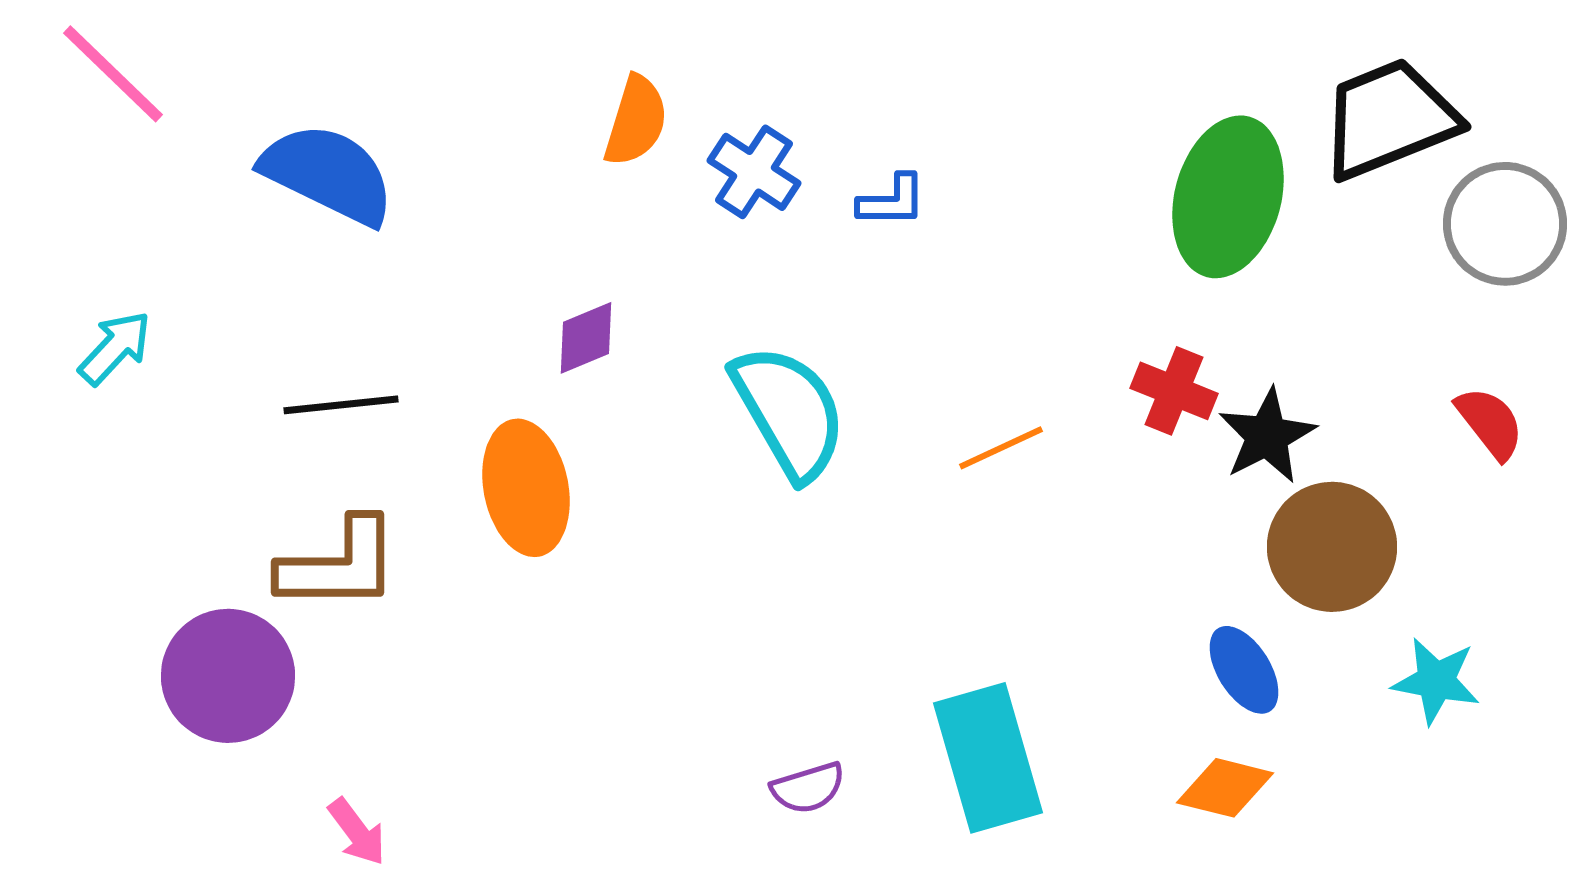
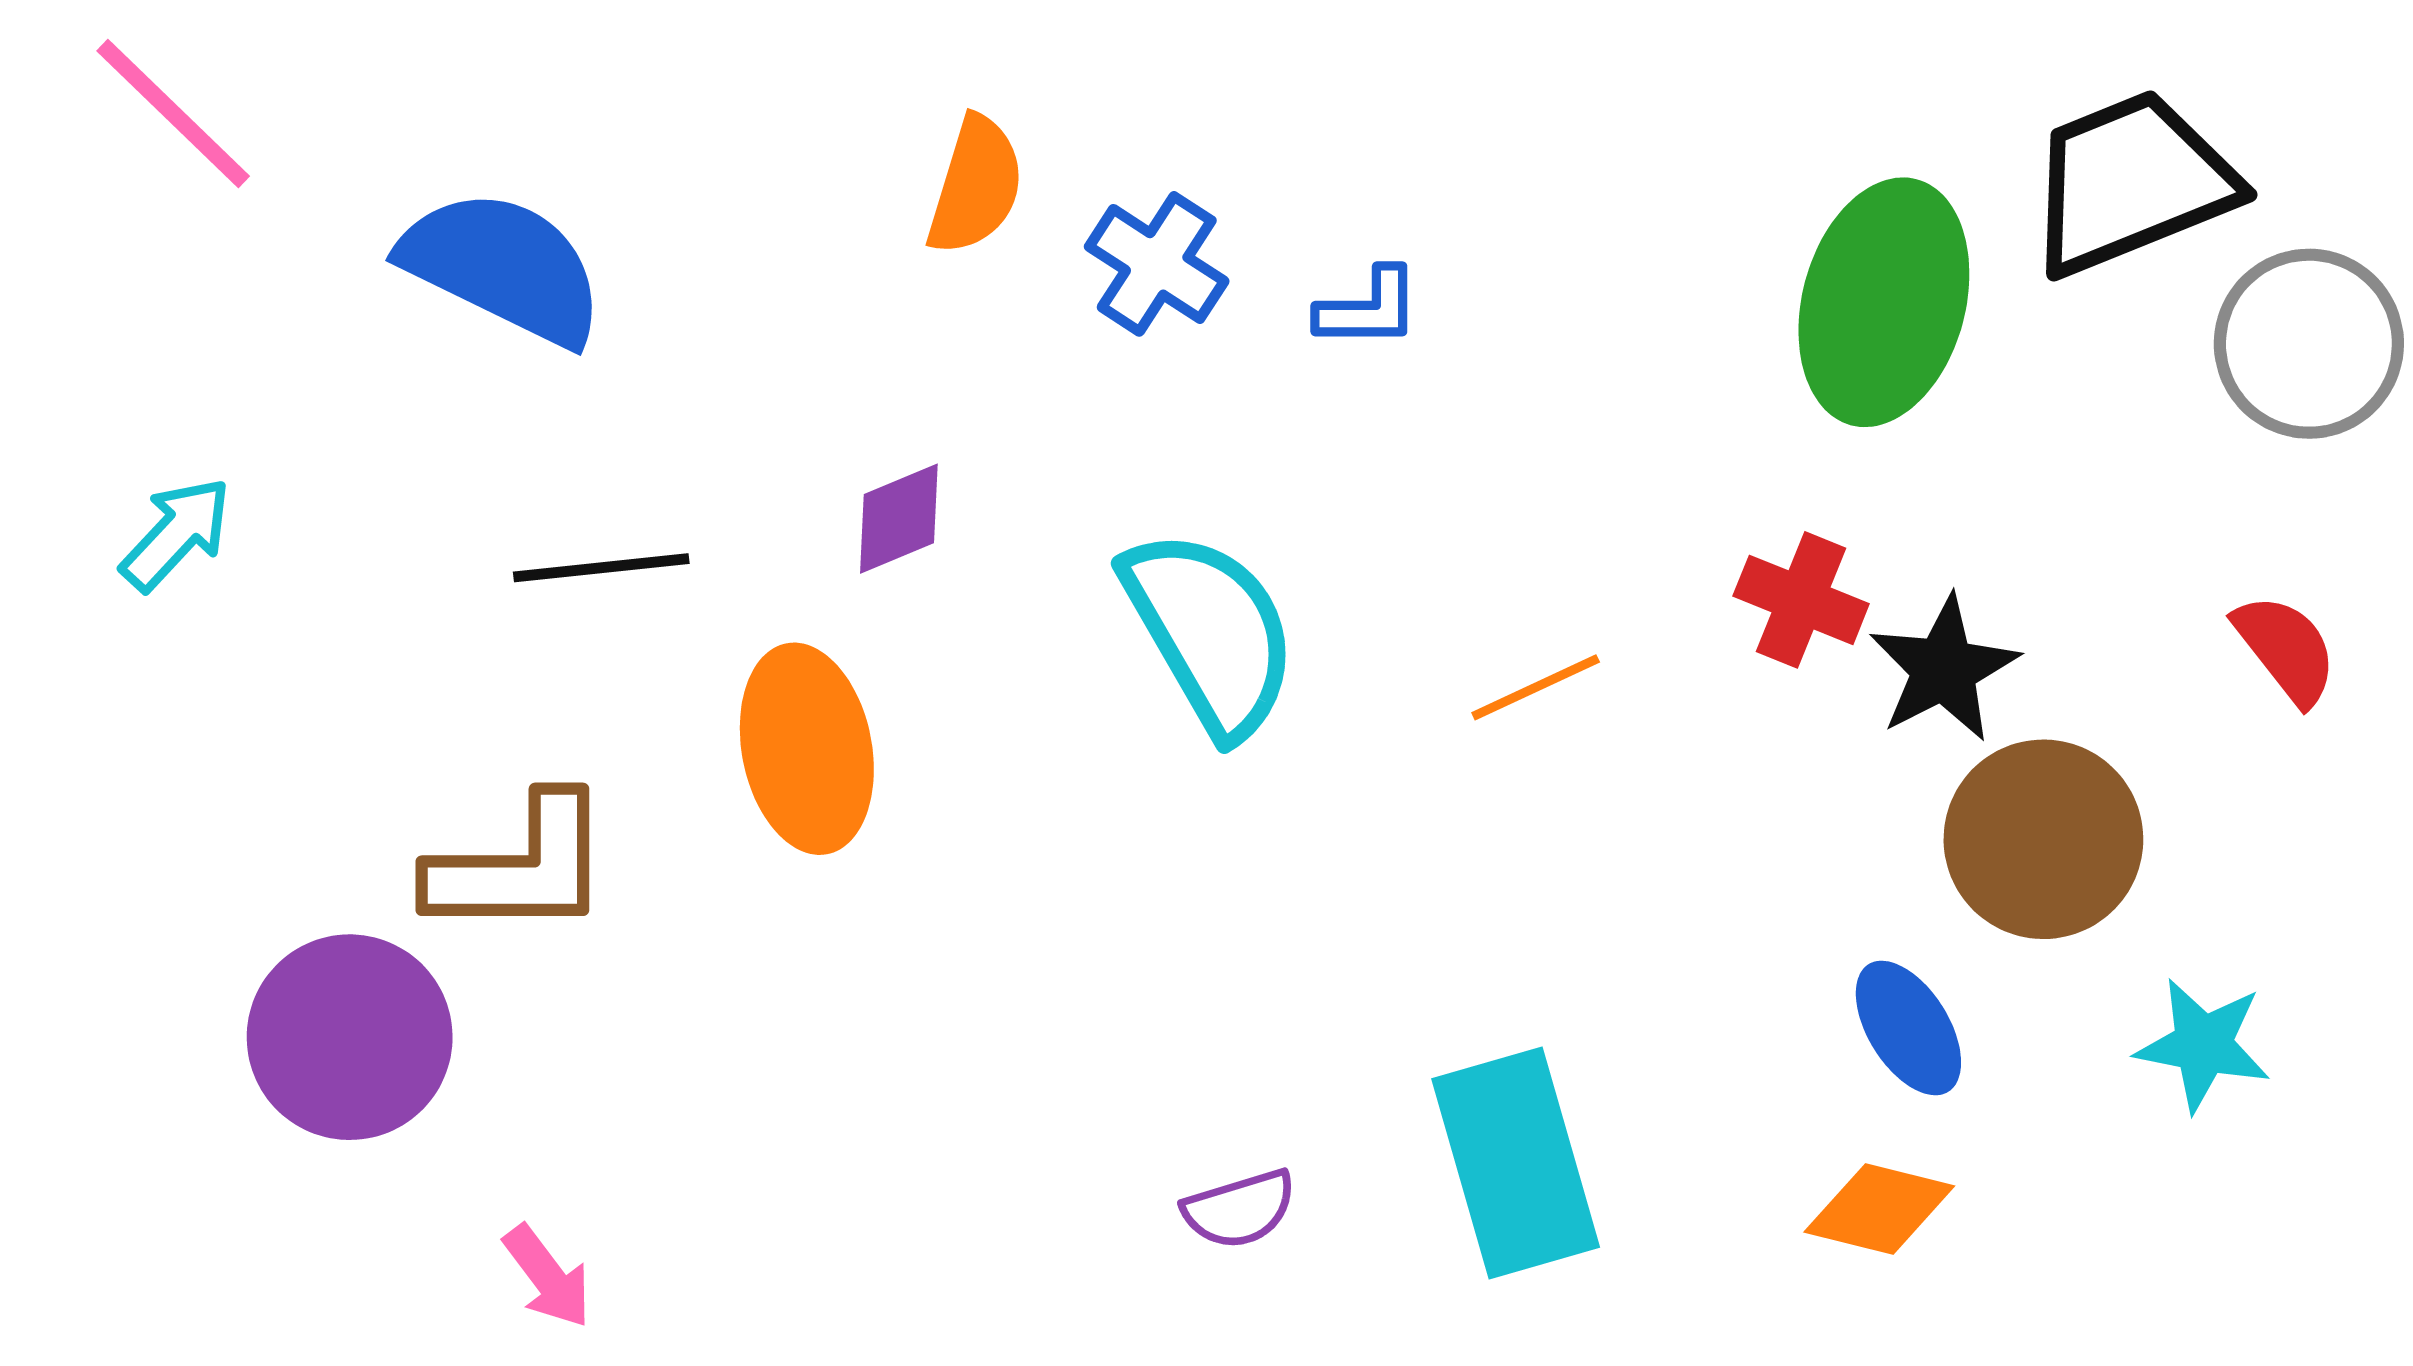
black line: (341, 405) -> (601, 568), moved

